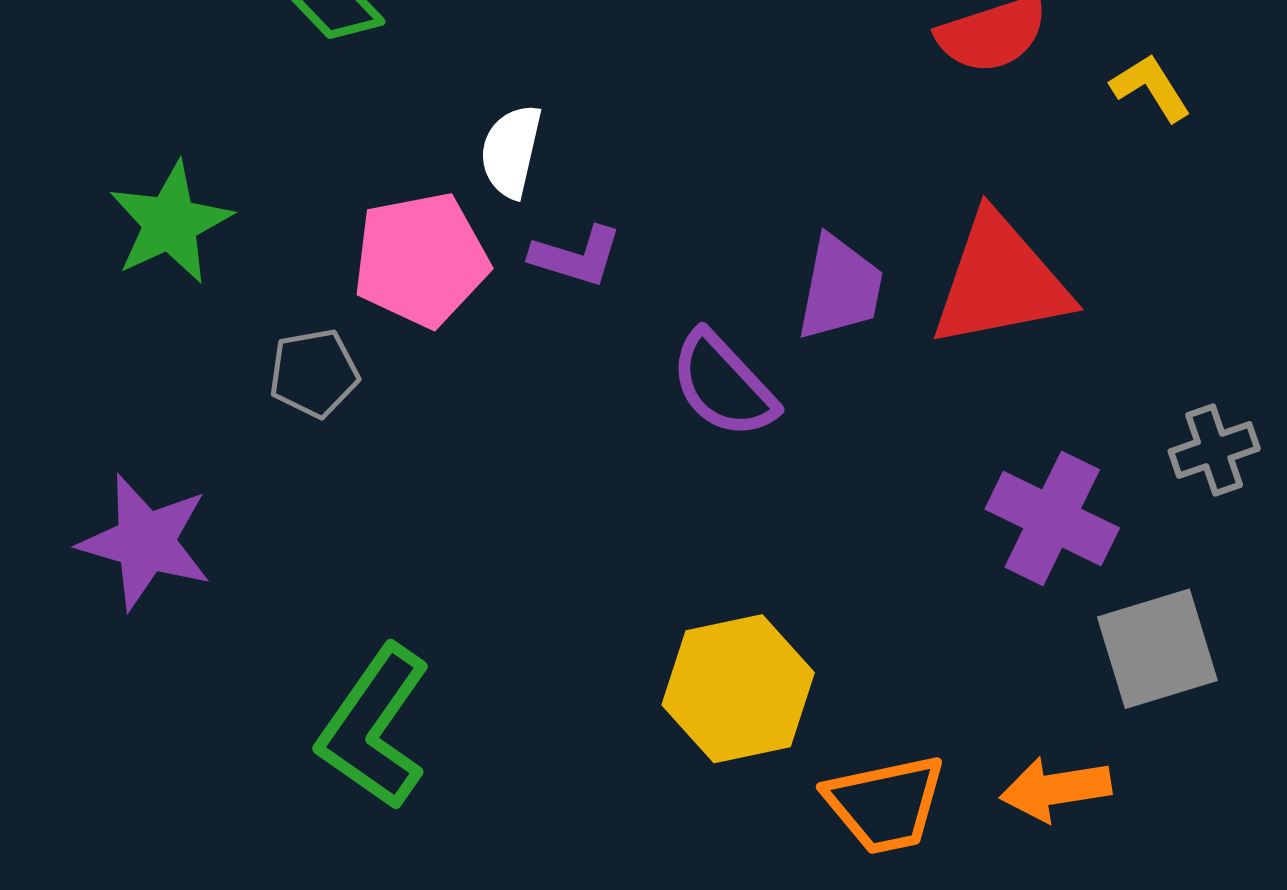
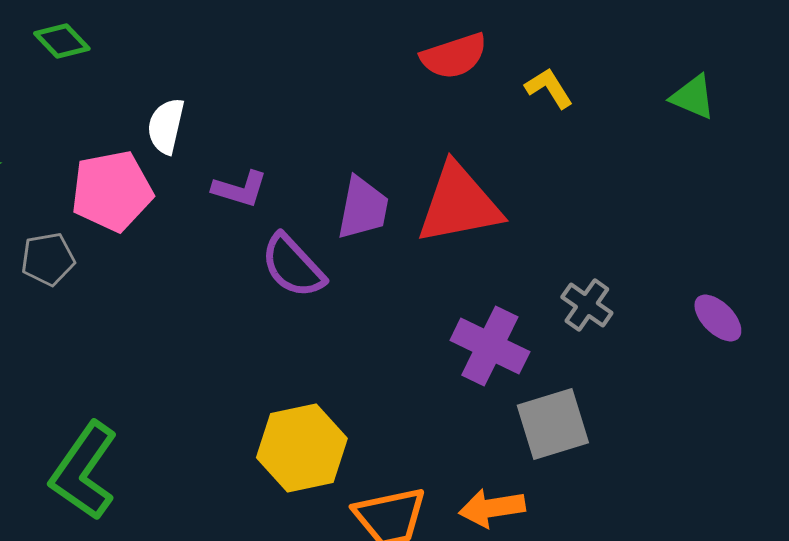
purple L-shape: (576, 256) -> (240, 189), moved
gray cross: (1214, 450) -> (587, 305), turned -36

